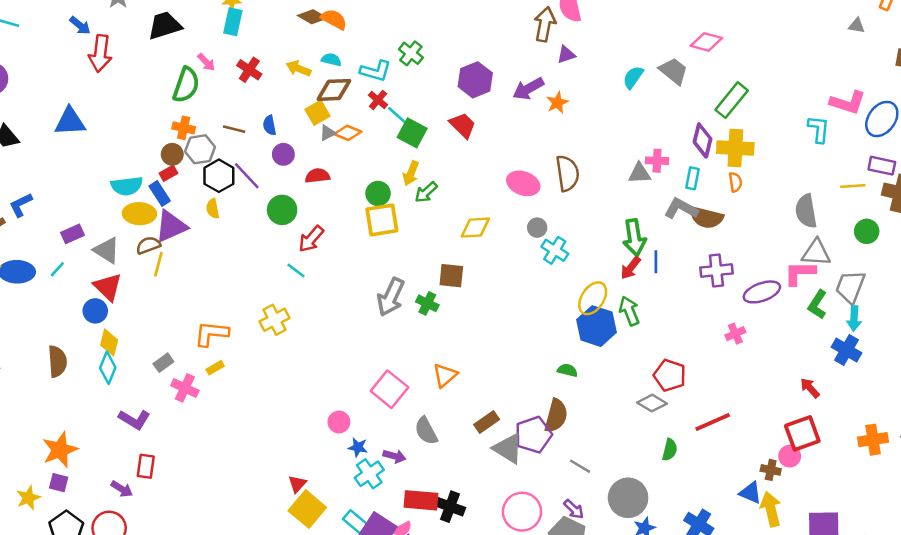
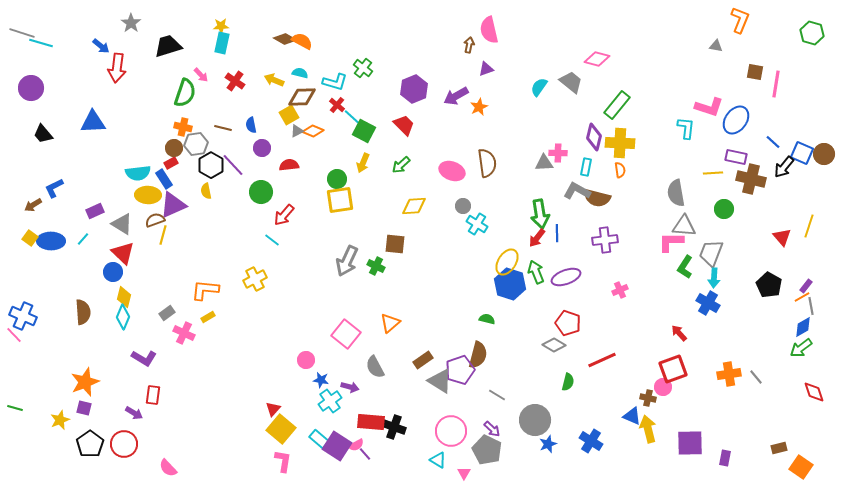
brown arrow: (545, 24) -> (469, 45), size x0.6
green arrow: (426, 192) -> (401, 165), moved
purple ellipse: (762, 292) -> (566, 277), moved

